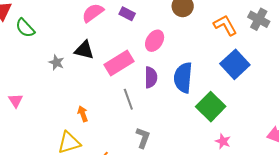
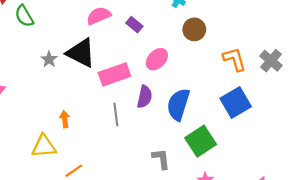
black triangle: (84, 50) -> (81, 53), size x1.4
gray L-shape: (143, 138) -> (161, 159), moved, turned -40

